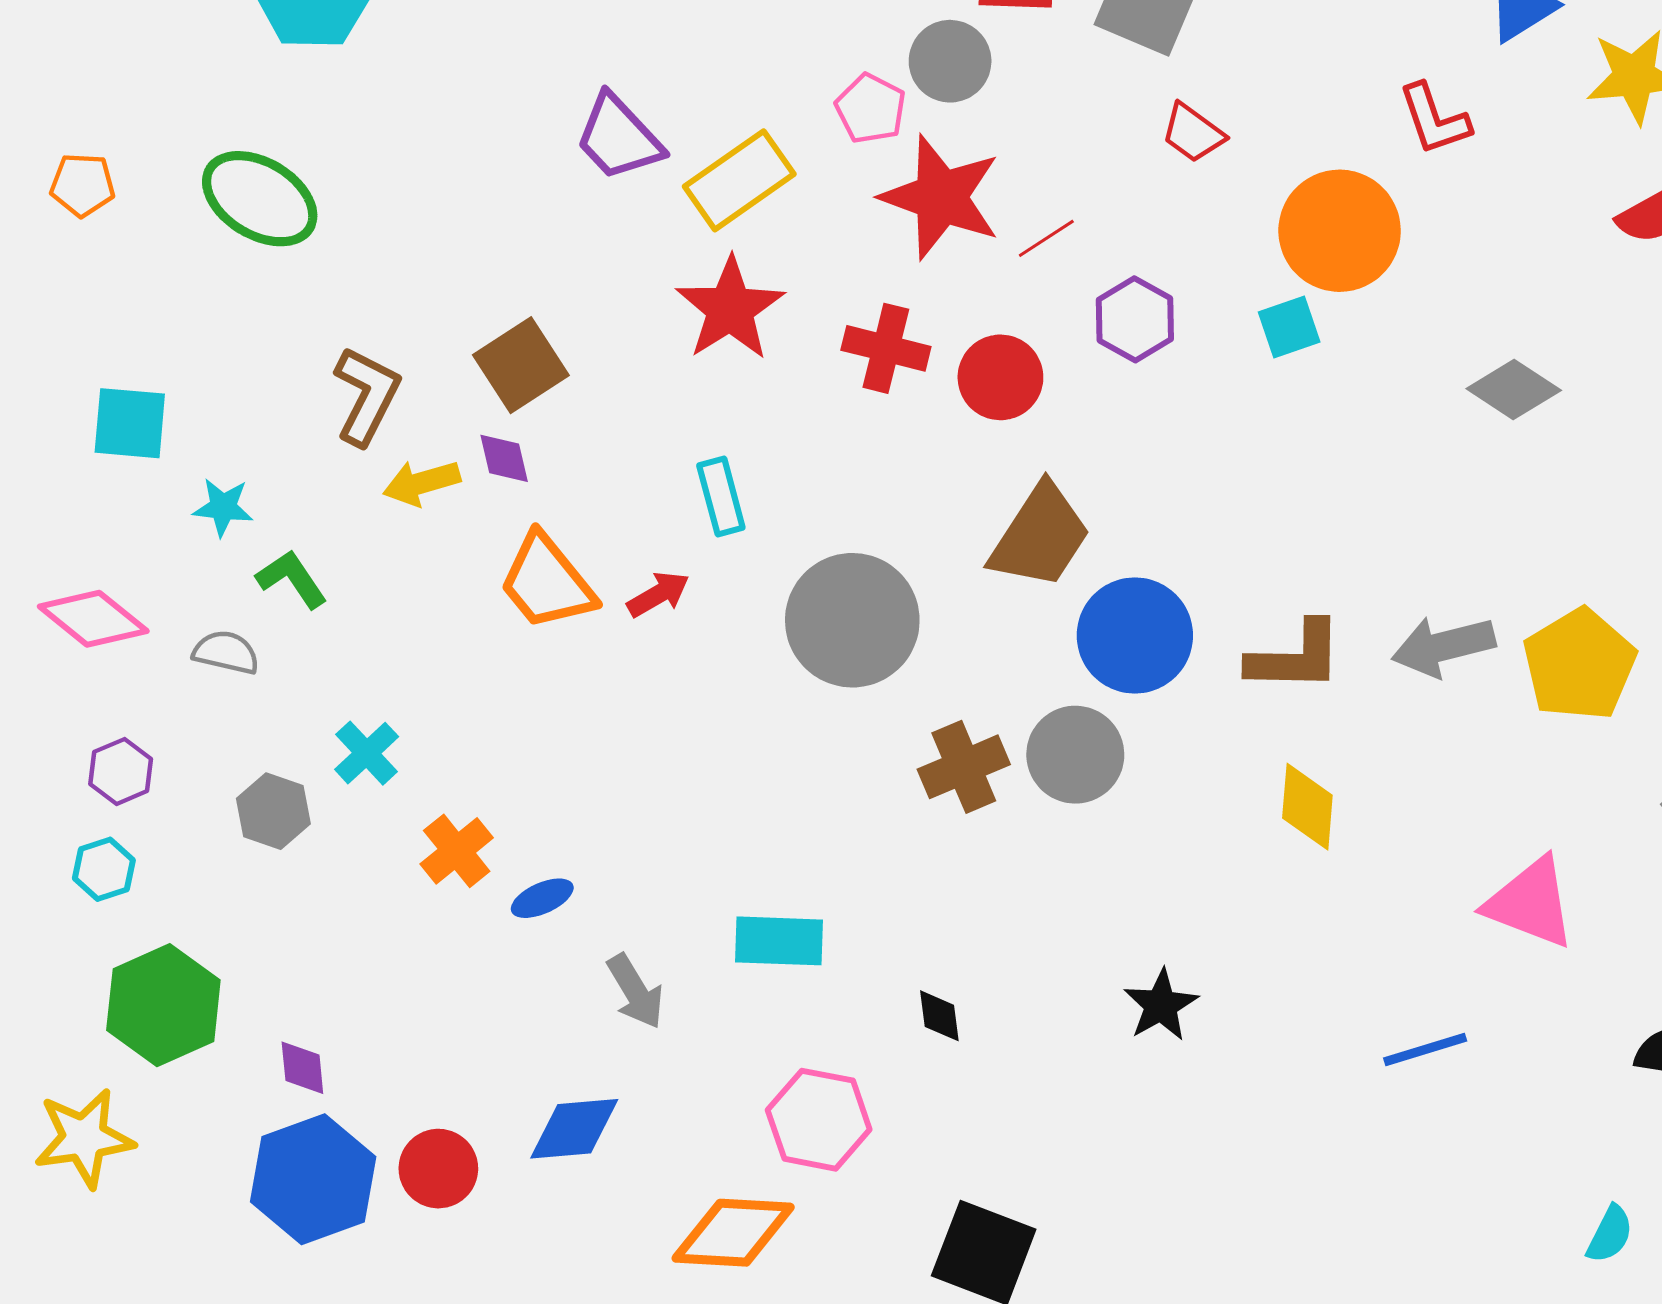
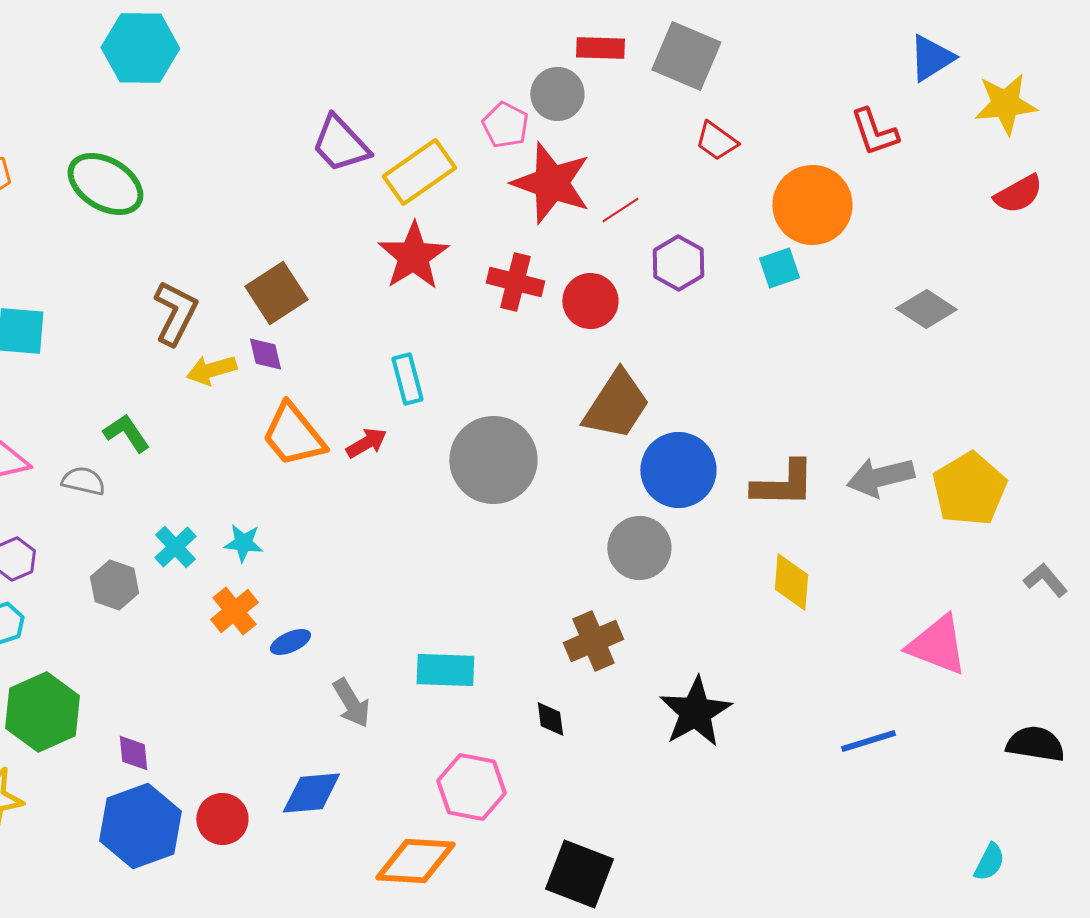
cyan star: (223, 507) -> (243, 543), moved
brown cross: (964, 767) -> (593, 641), moved
black star: (1161, 1005) -> (695, 712), size x1.5

